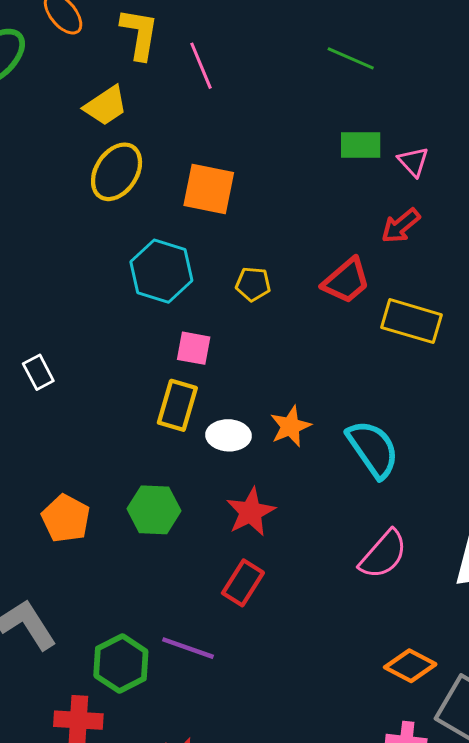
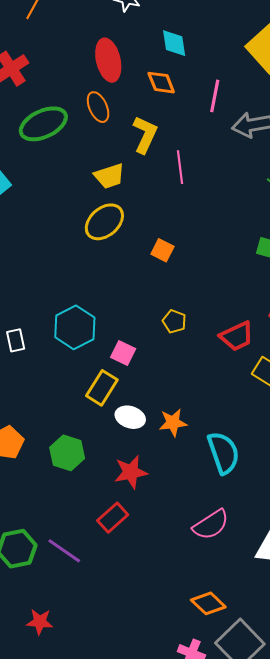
orange square: (209, 189) -> (162, 250), size x0.6
cyan hexagon: (161, 271) -> (75, 327), moved

